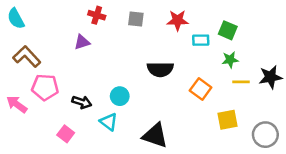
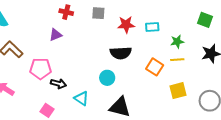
red star: (178, 20) -> (126, 25), moved
green square: (228, 30) -> (205, 20), moved
yellow line: (241, 82) -> (177, 60), moved
pink pentagon: (45, 87) -> (41, 69), moved
cyan circle: (120, 96) -> (107, 78), moved

